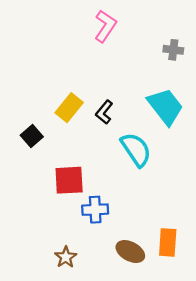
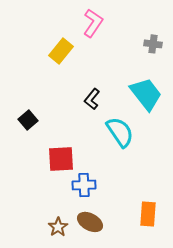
yellow rectangle: (69, 108) -> (61, 51), moved
brown ellipse: (130, 252) -> (90, 222), moved

